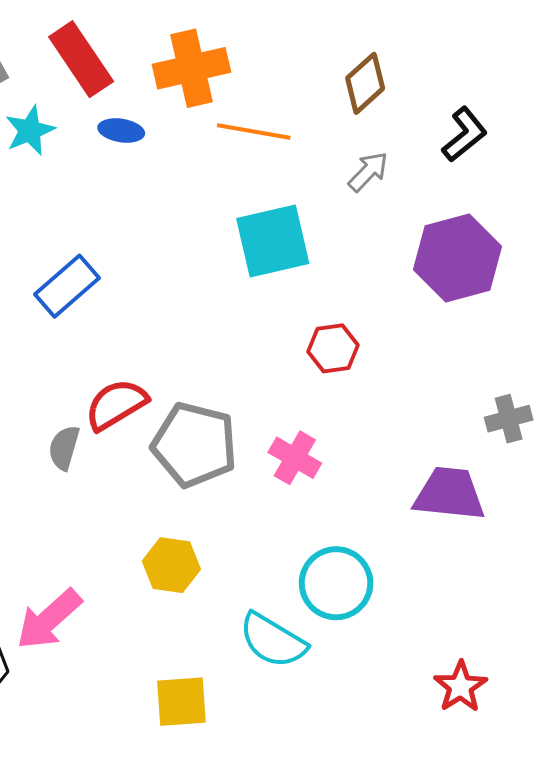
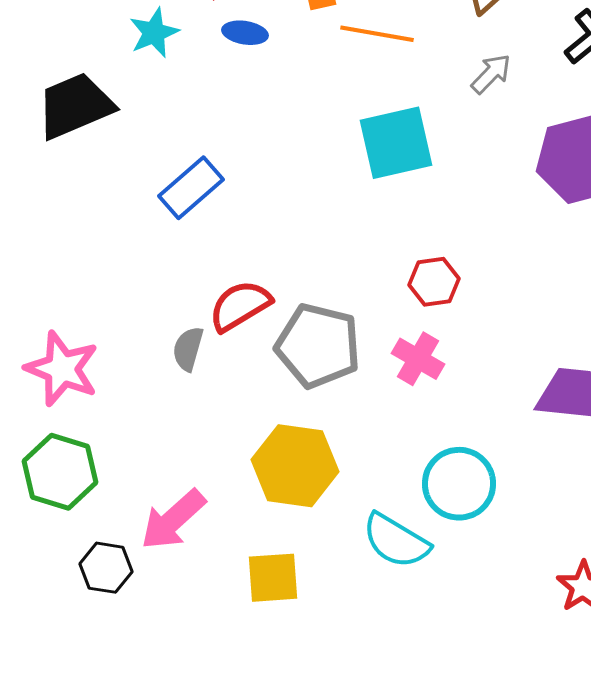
red hexagon: (333, 348) -> (434, 282), moved
yellow hexagon: (171, 565) -> (295, 466), size x1.5
yellow square: (181, 702) -> (273, 578), moved

